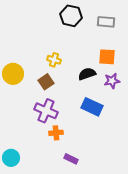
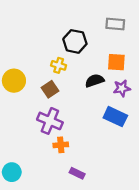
black hexagon: (71, 16) -> (75, 41), moved
blue rectangle: (92, 107) -> (115, 117), moved

